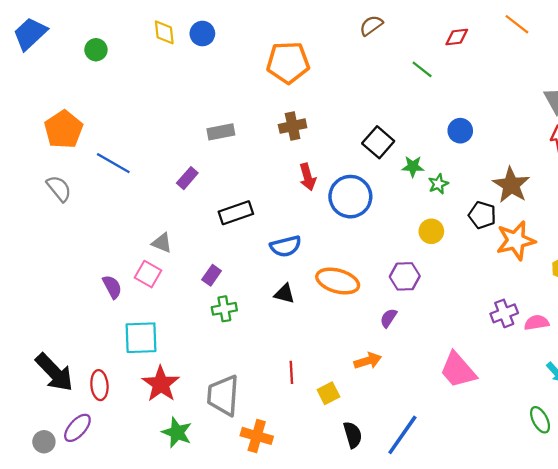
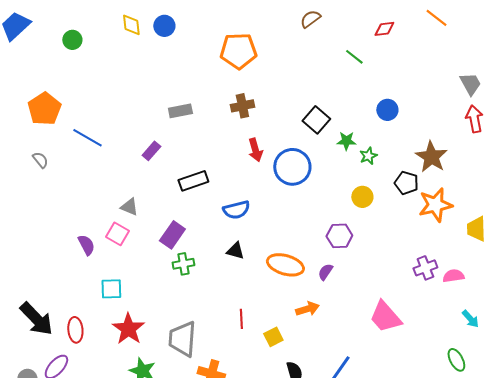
gray semicircle: (59, 188) -> (40, 160), size x0.7
purple rectangle: (212, 275) -> (172, 235), size x1.5
orange ellipse: (338, 281) -> (285, 265), moved
cyan square: (141, 338) -> (111, 289), size x0.7

